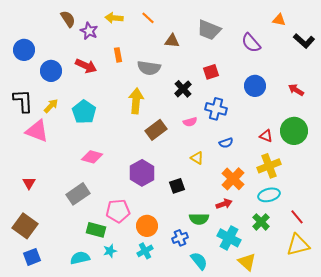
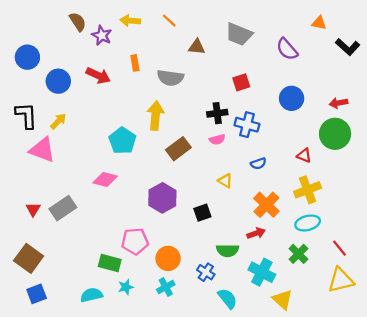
black cross: (183, 89) -> (217, 113), moved, turned 36
red arrow: (296, 90) -> (338, 103), turned -42
cyan pentagon: (84, 112) -> (122, 141), moved
green circle: (294, 131) -> (335, 134), moved
gray rectangle: (78, 194) -> (63, 208), moved
blue cross: (180, 238) -> (206, 272), turned -35

